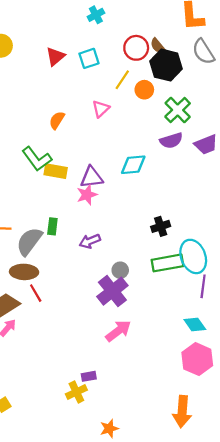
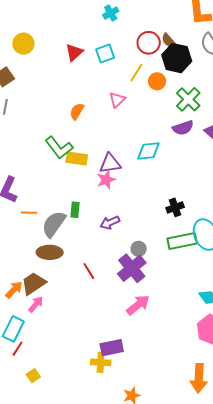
red line: (36, 293) -> (89, 271), moved
purple rectangle: (89, 376) -> (112, 348), size x1.6
yellow cross: (76, 392) -> (101, 362), turned 30

